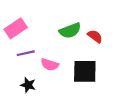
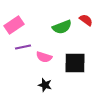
red semicircle: (95, 36) -> (86, 20), moved
black star: (28, 85) -> (45, 85), moved

